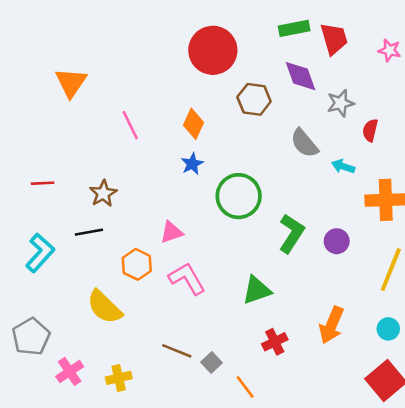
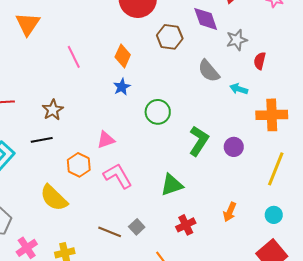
green circle: (239, 196) -> (158, 112), size x0.7
orange arrow: (331, 325) -> (230, 212), size x0.7
gray square: (212, 362) -> (137, 227), moved

